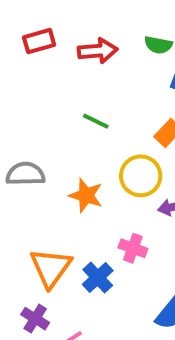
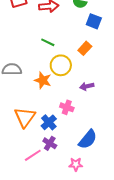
yellow circle: (141, 176) -> (61, 65), moved
purple cross: (35, 319) -> (50, 143), moved

